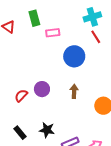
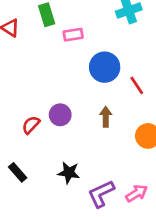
red line: (96, 37) -> (137, 85), moved
black rectangle: (20, 133) -> (18, 172), moved

